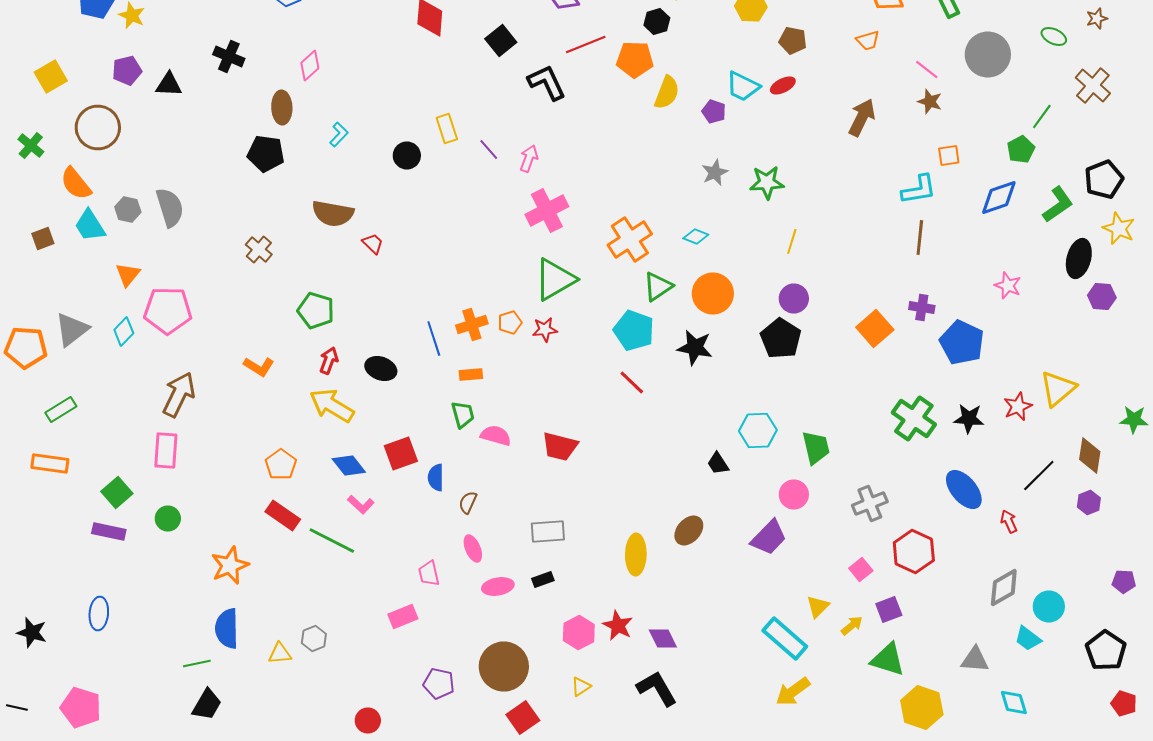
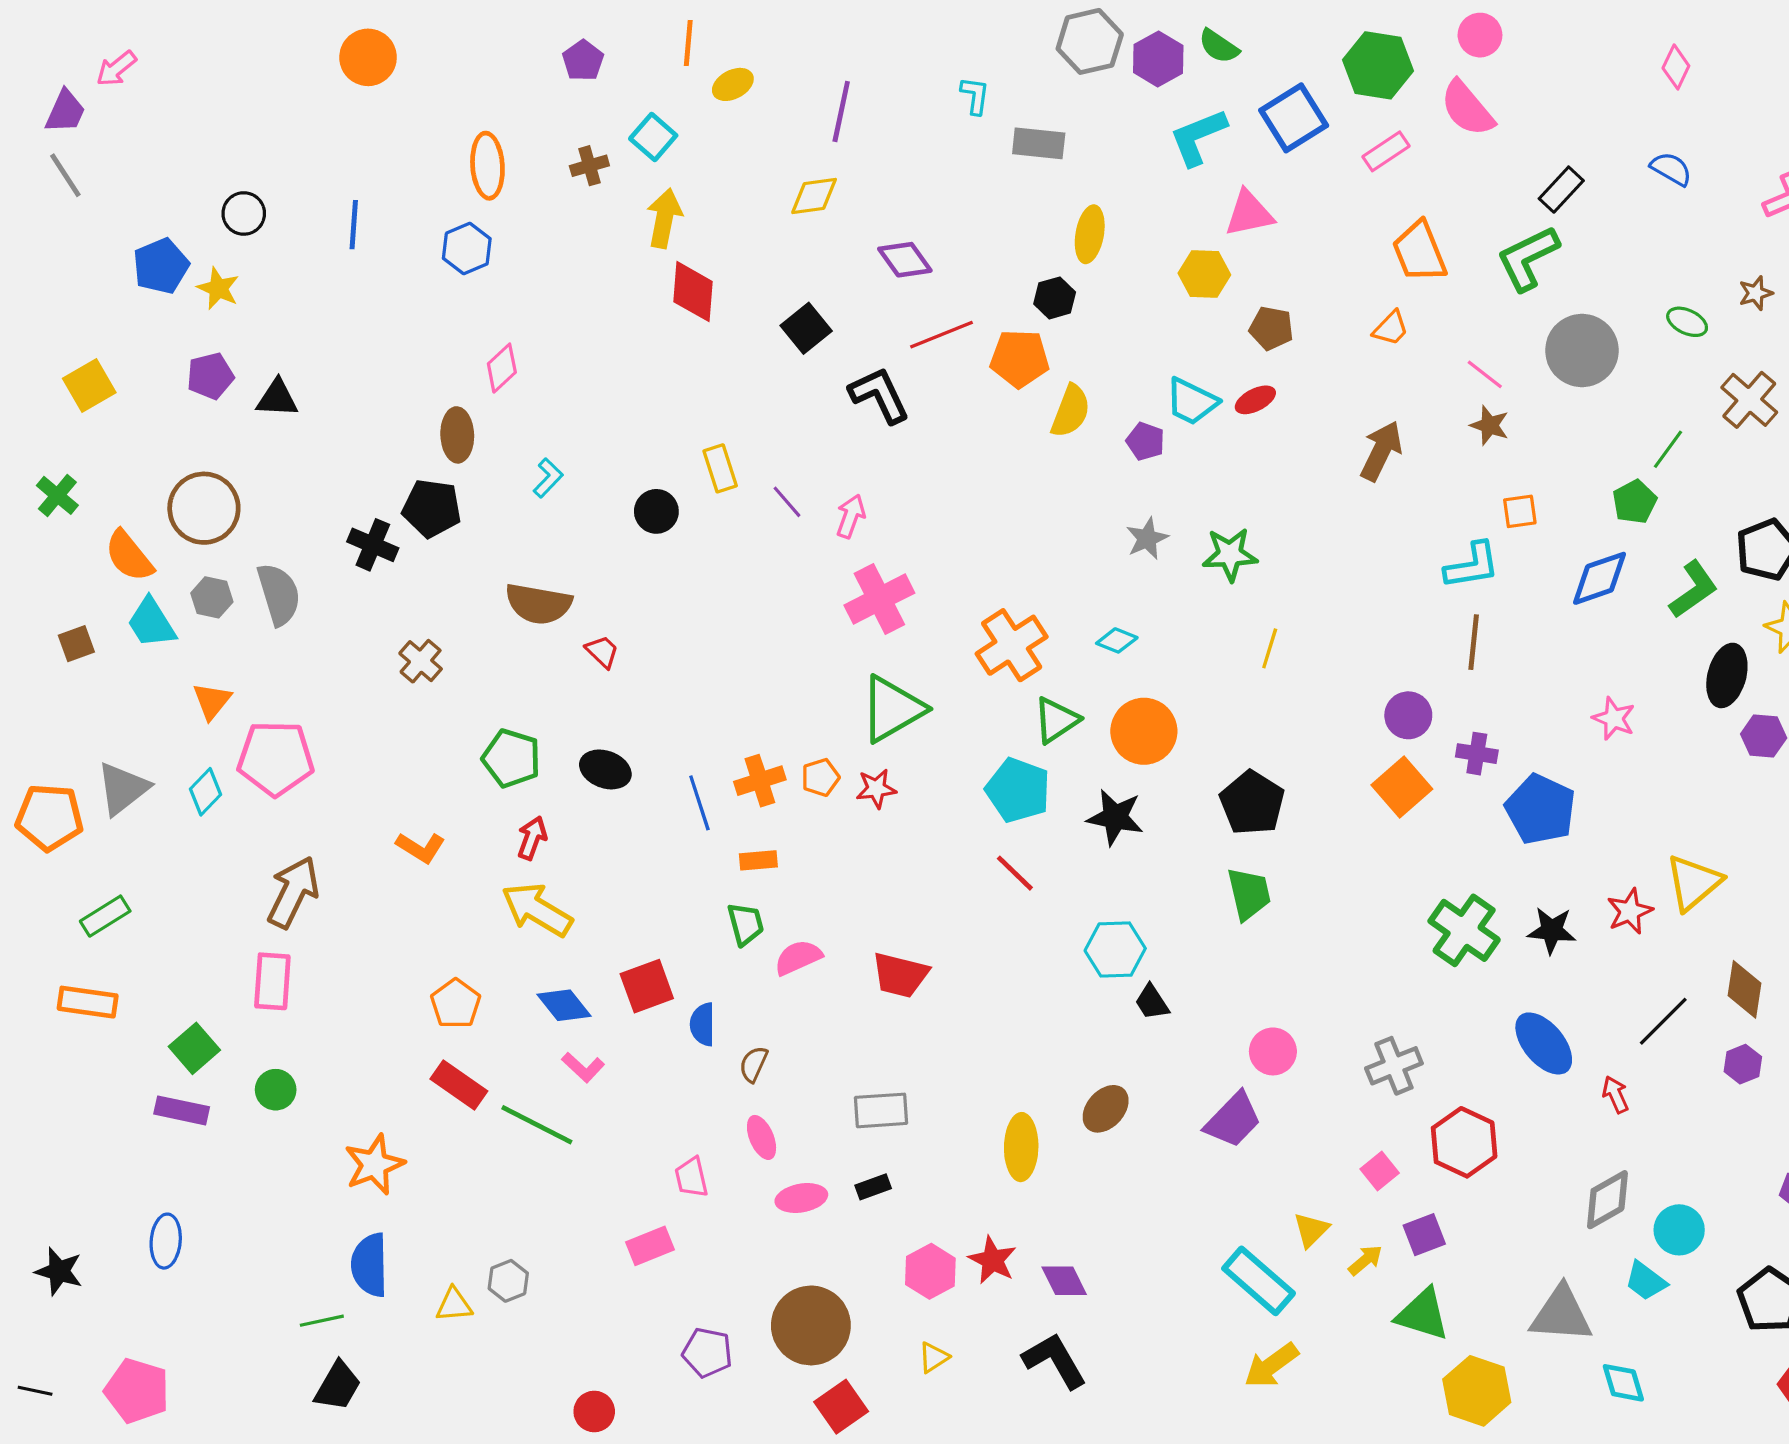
orange trapezoid: (868, 40) -> (1391, 328), turned -30
black cross: (229, 56) -> (373, 545), moved
brown circle: (98, 128) -> (204, 508), moved
purple circle: (794, 298) -> (1408, 715), moved
black ellipse: (381, 368) -> (605, 769), moved
cyan hexagon: (758, 430) -> (1115, 949), moved
pink semicircle: (496, 436) -> (798, 957), turned -40
green trapezoid: (816, 448) -> (1249, 894), moved
gray triangle: (975, 660) -> (1561, 1314), size x1.4

